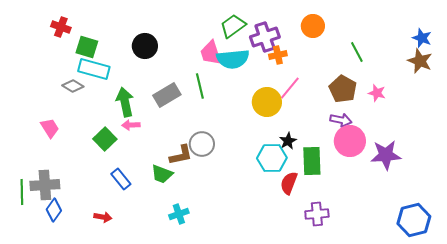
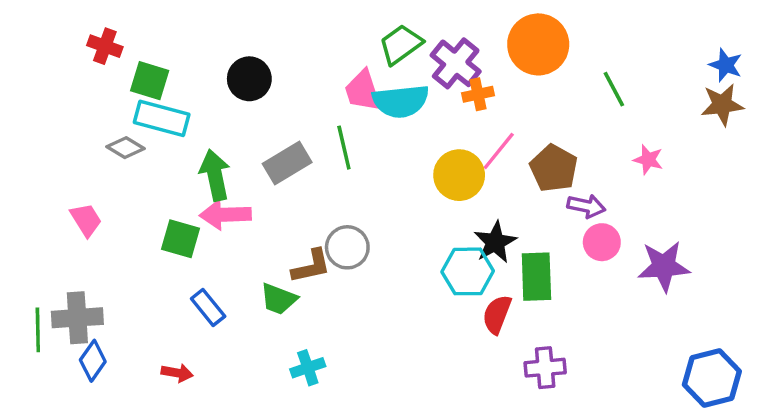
orange circle: (313, 26) -> (538, 44), size x1.5
purple cross: (265, 37) -> (456, 63), turned -32
brown star: (420, 61) -> (722, 105), turned -30
brown pentagon: (343, 89) -> (554, 168), moved
pink arrow: (131, 125) -> (225, 215), size x1.6
green square: (105, 139) -> (181, 239), turned -30
black star: (288, 141) -> (495, 242), size x1.4
pink circle: (350, 141) -> (602, 242), size x0.7

